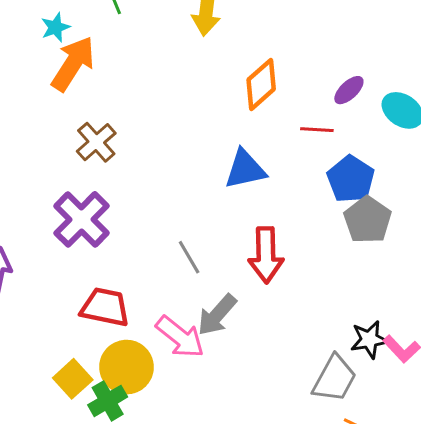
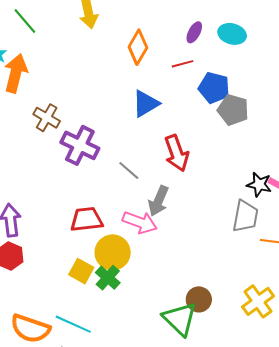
purple cross: (81, 219) -> (80, 145), moved
black star: (369, 340) -> (259, 185), turned -30

